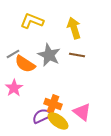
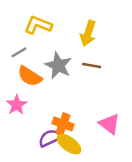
yellow arrow: (74, 28) -> (88, 33), turned -145
gray line: (13, 54) -> (19, 52), moved
pink triangle: (82, 112) -> (109, 124), moved

